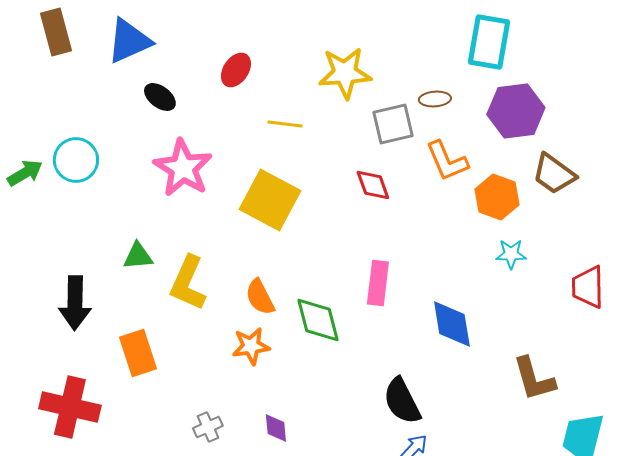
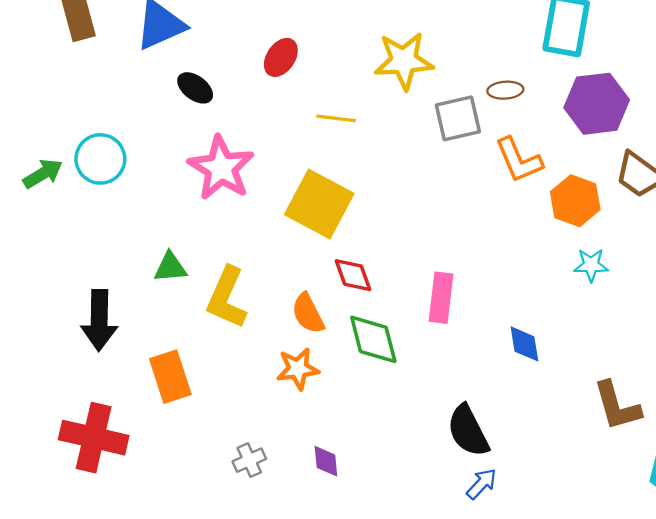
red diamond: (373, 185) -> (353, 275), moved
blue diamond: (452, 324) -> (524, 344), size x0.7

